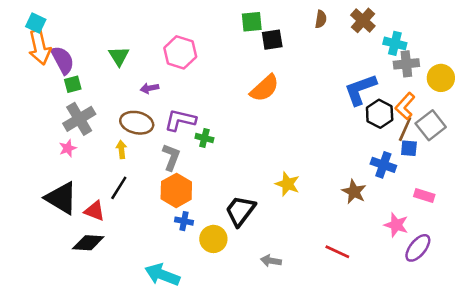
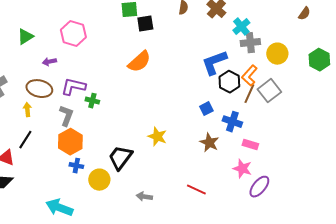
cyan cross: (395, 43) -> (241, 27), turned 36
green triangle: (119, 56) -> (25, 37), turned 30
blue square: (409, 148) -> (206, 109), moved, turned -32
pink rectangle: (424, 196) -> (250, 145), moved

